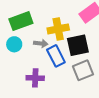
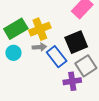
yellow cross: (58, 29) -> (40, 29), moved
purple cross: (35, 78) -> (72, 81), moved

